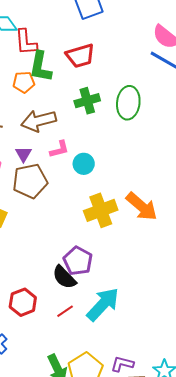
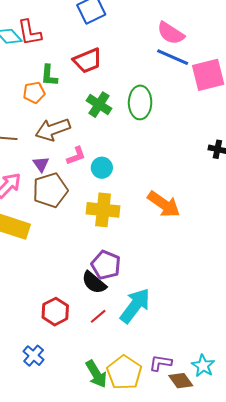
red L-shape: (26, 42) -> (30, 33), moved
green L-shape: (40, 67) -> (49, 76), size x0.7
green cross: (87, 101) -> (99, 105), turned -35
yellow cross: (101, 210) -> (103, 210), moved, turned 32

